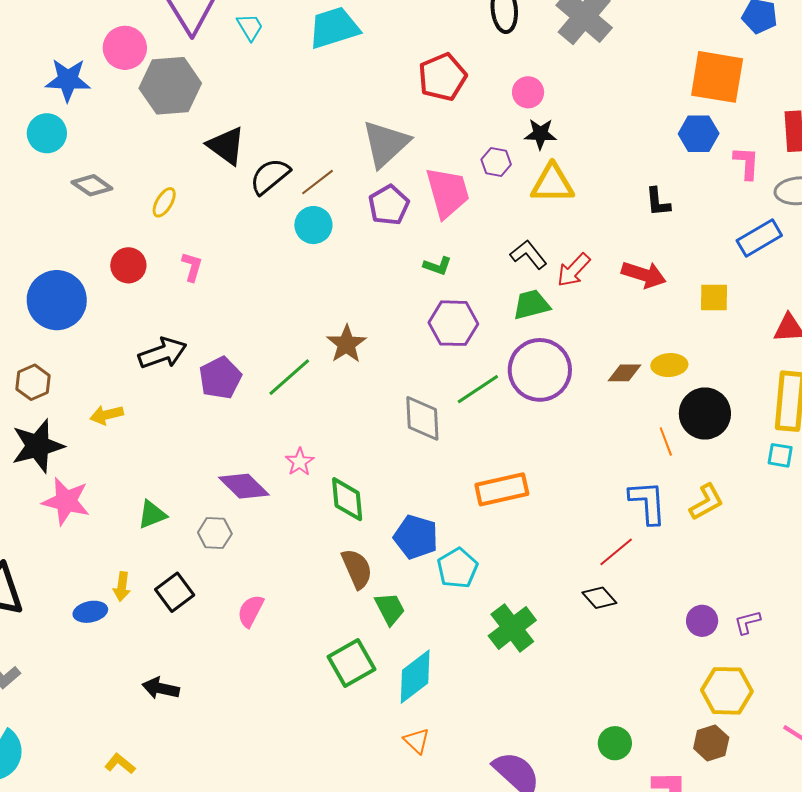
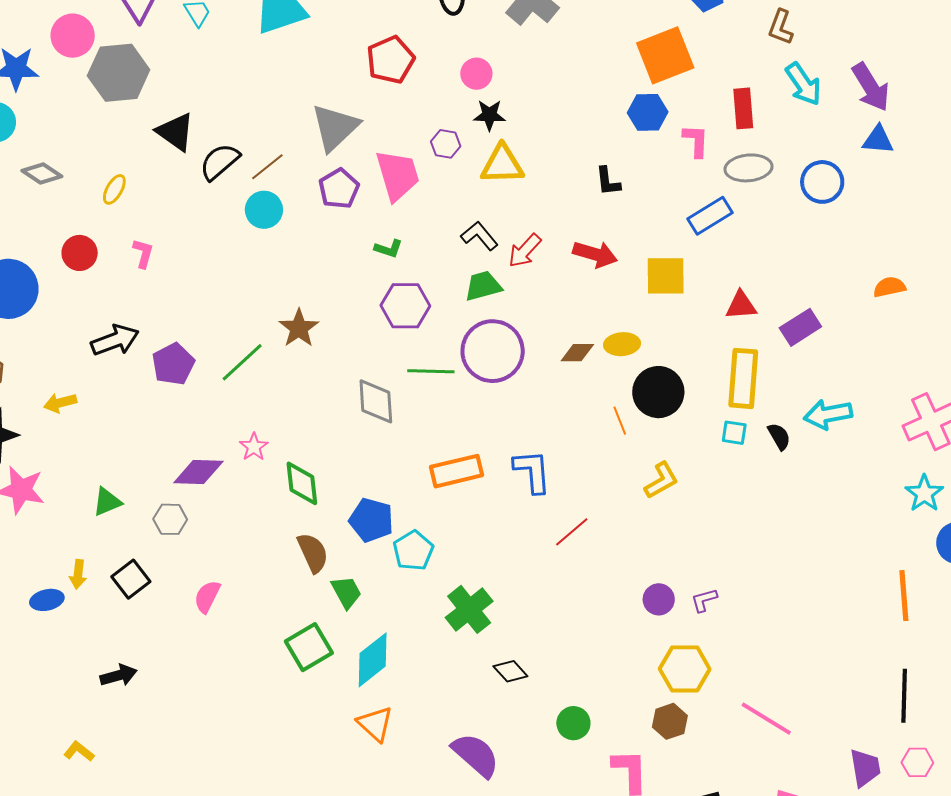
orange square: (717, 77) -> (665, 55), turned -30
yellow square: (714, 297) -> (666, 276), size x1.4
green line: (478, 389) -> (431, 371), turned 36
purple diamond: (244, 486) -> (198, 472), turned -42
blue L-shape: (648, 502) -> (532, 471), moved
black diamond: (599, 598) -> (510, 671), moved
black arrow: (161, 688) -> (119, 675), turned 153
orange triangle: (417, 741) -> (375, 724), size x1.4

